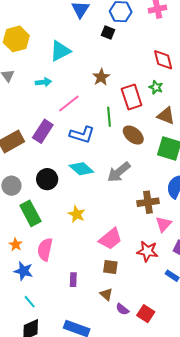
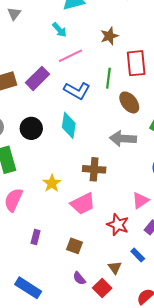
cyan arrow: (43, 82) -> (59, 30), moved, turned 42
cyan diamond: (81, 169) -> (69, 125), turned 45
gray arrow: (119, 172) -> (123, 139), moved, turned 30
brown cross: (148, 202) -> (94, 169), moved
yellow star: (77, 214) -> (52, 183), moved
brown square: (110, 267) -> (74, 246), moved
brown triangle: (106, 294) -> (115, 268), moved

